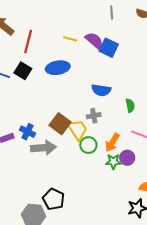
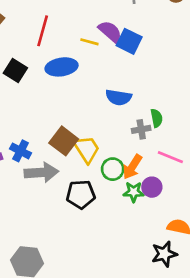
yellow line: (70, 39) -> (89, 42), moved
red line: (28, 41) -> (43, 31), moved
gray cross: (94, 116) -> (141, 129), moved
green circle: (88, 145) -> (113, 169), moved
black pentagon: (54, 199) -> (81, 194), moved, turned -30

